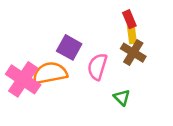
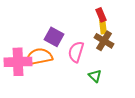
pink cross: (23, 79) -> (18, 62), turned -36

